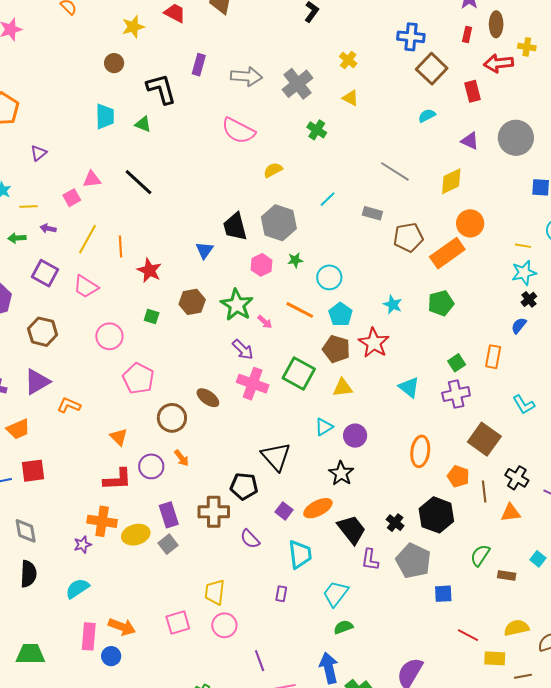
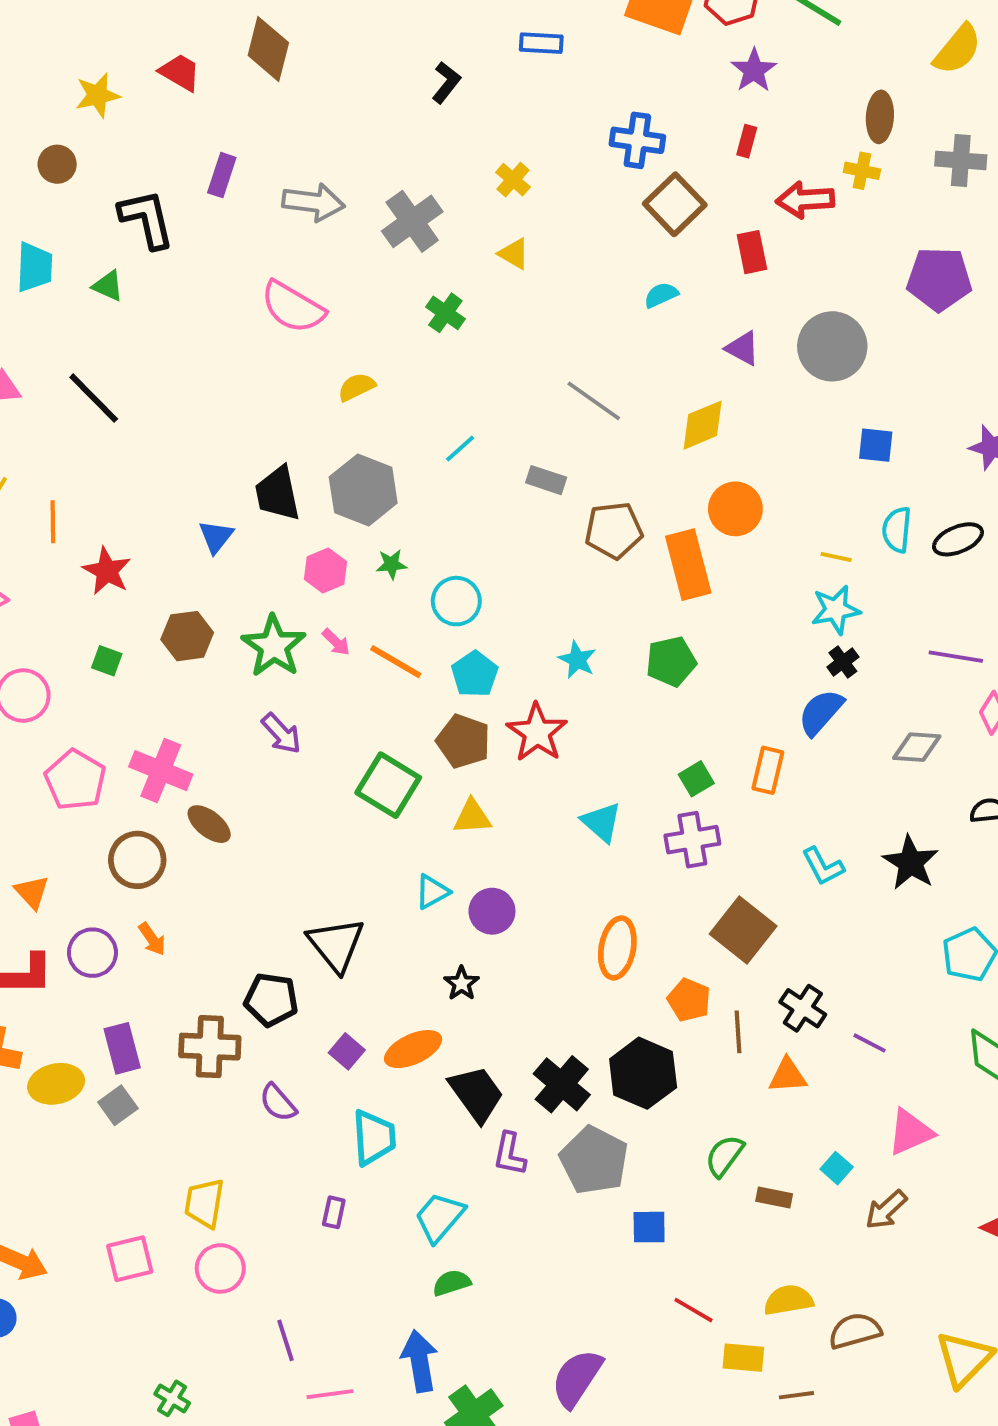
brown ellipse: (496, 24) -> (880, 117), moved
orange rectangle: (447, 253) -> (688, 565), turned -72
pink arrow: (265, 322) -> (336, 642), moved
blue semicircle: (519, 326) -> (821, 712), size x1.5
pink cross: (253, 384) -> (161, 771), moved
black star: (341, 473) -> (462, 983), size x0.7
black cross: (395, 523) -> (562, 1084), size x1.6

